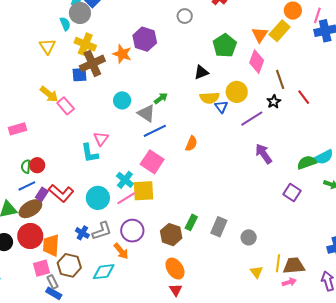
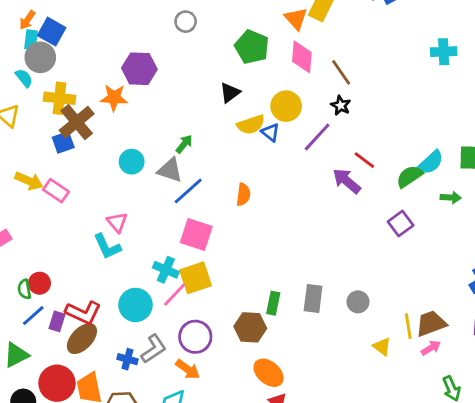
red line: (304, 97) -> (364, 160), moved
purple square: (292, 193) -> (401, 224), turned 36
brown ellipse: (30, 209) -> (82, 339), moved

